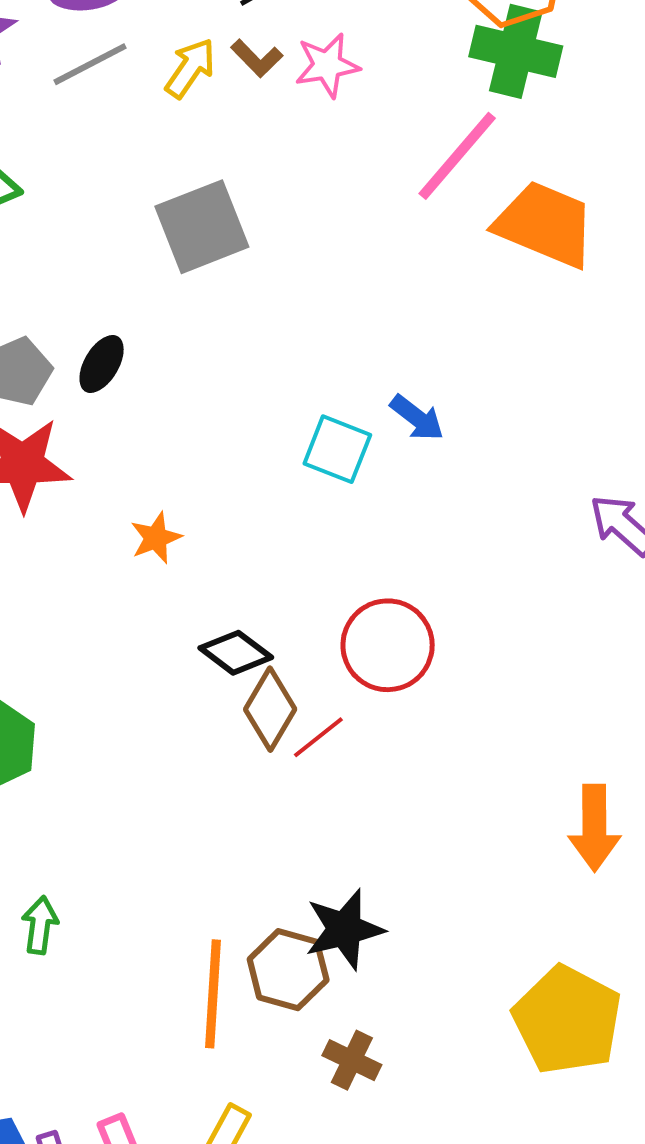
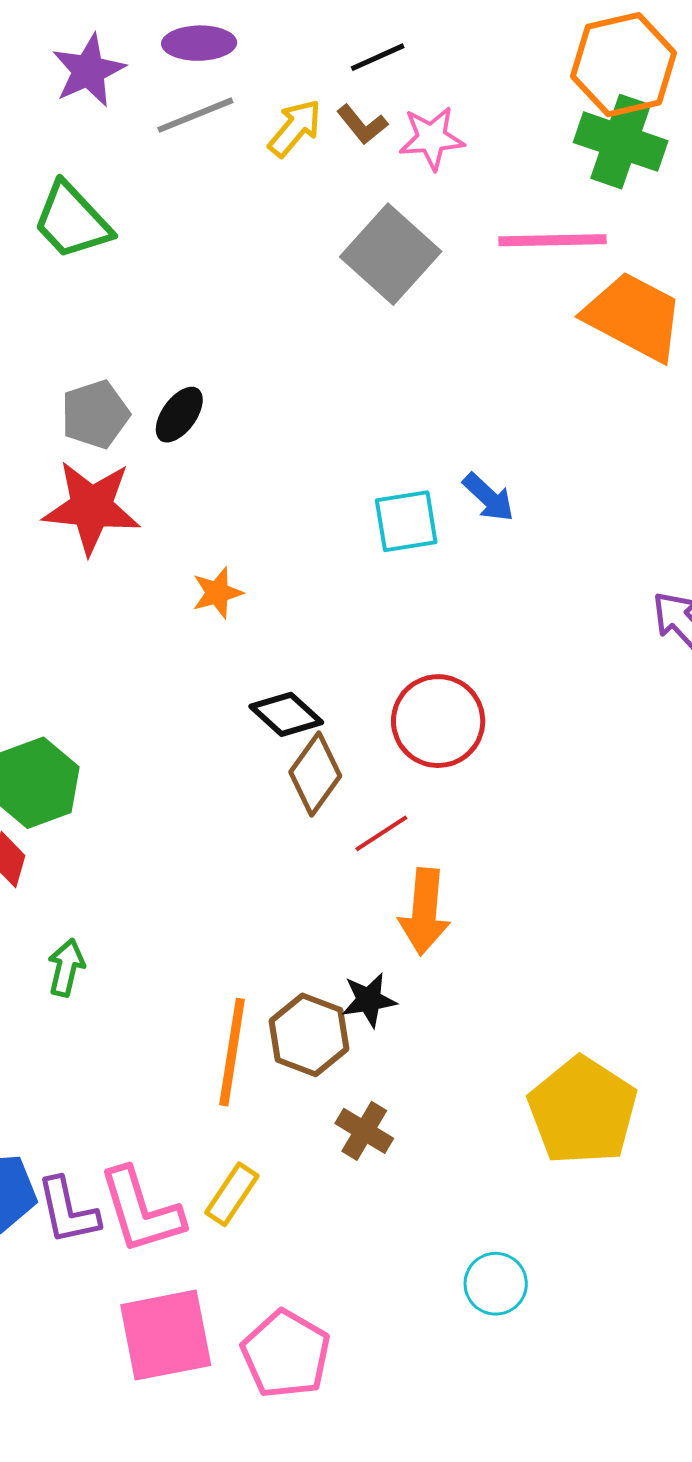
pink line: (457, 156) -> (553, 240), turned 43
gray square: (202, 227) -> (391, 254), moved, turned -32
cyan square: (337, 449) -> (406, 521), turned -36
red line: (318, 737) -> (381, 833), moved
orange arrow: (594, 828) -> (424, 912), moved
black star: (344, 929) -> (369, 1000), size x0.7

